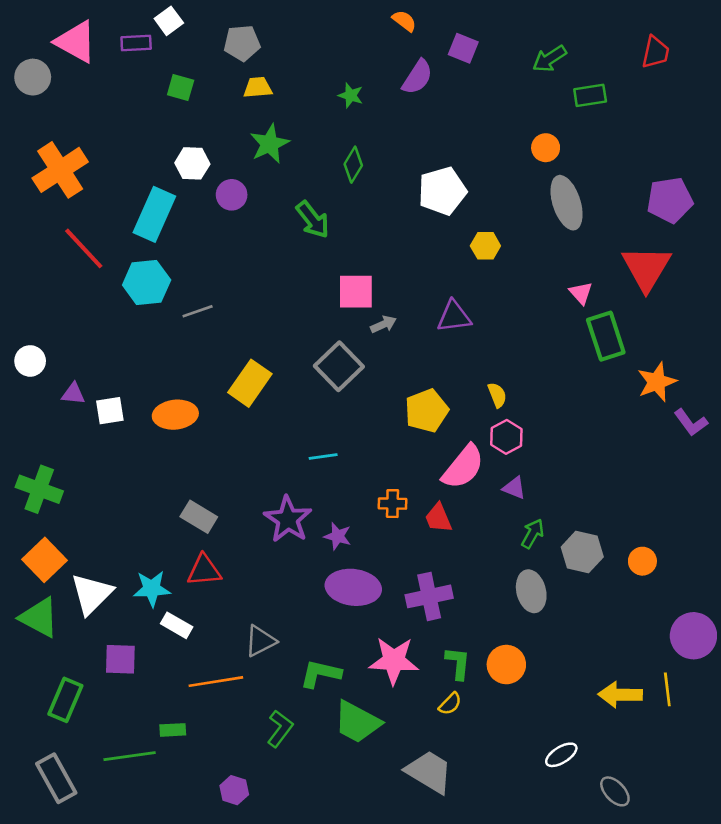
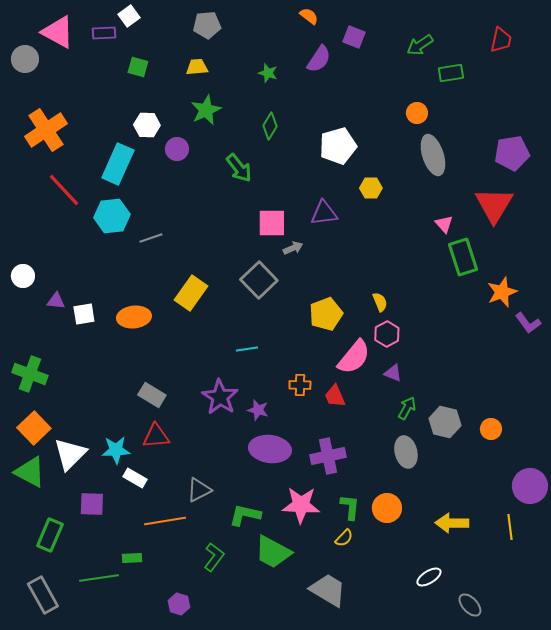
gray pentagon: (242, 43) -> (207, 25), moved
purple triangle: (454, 316) -> (324, 213), moved
yellow arrow: (620, 695) -> (452, 523), moved

